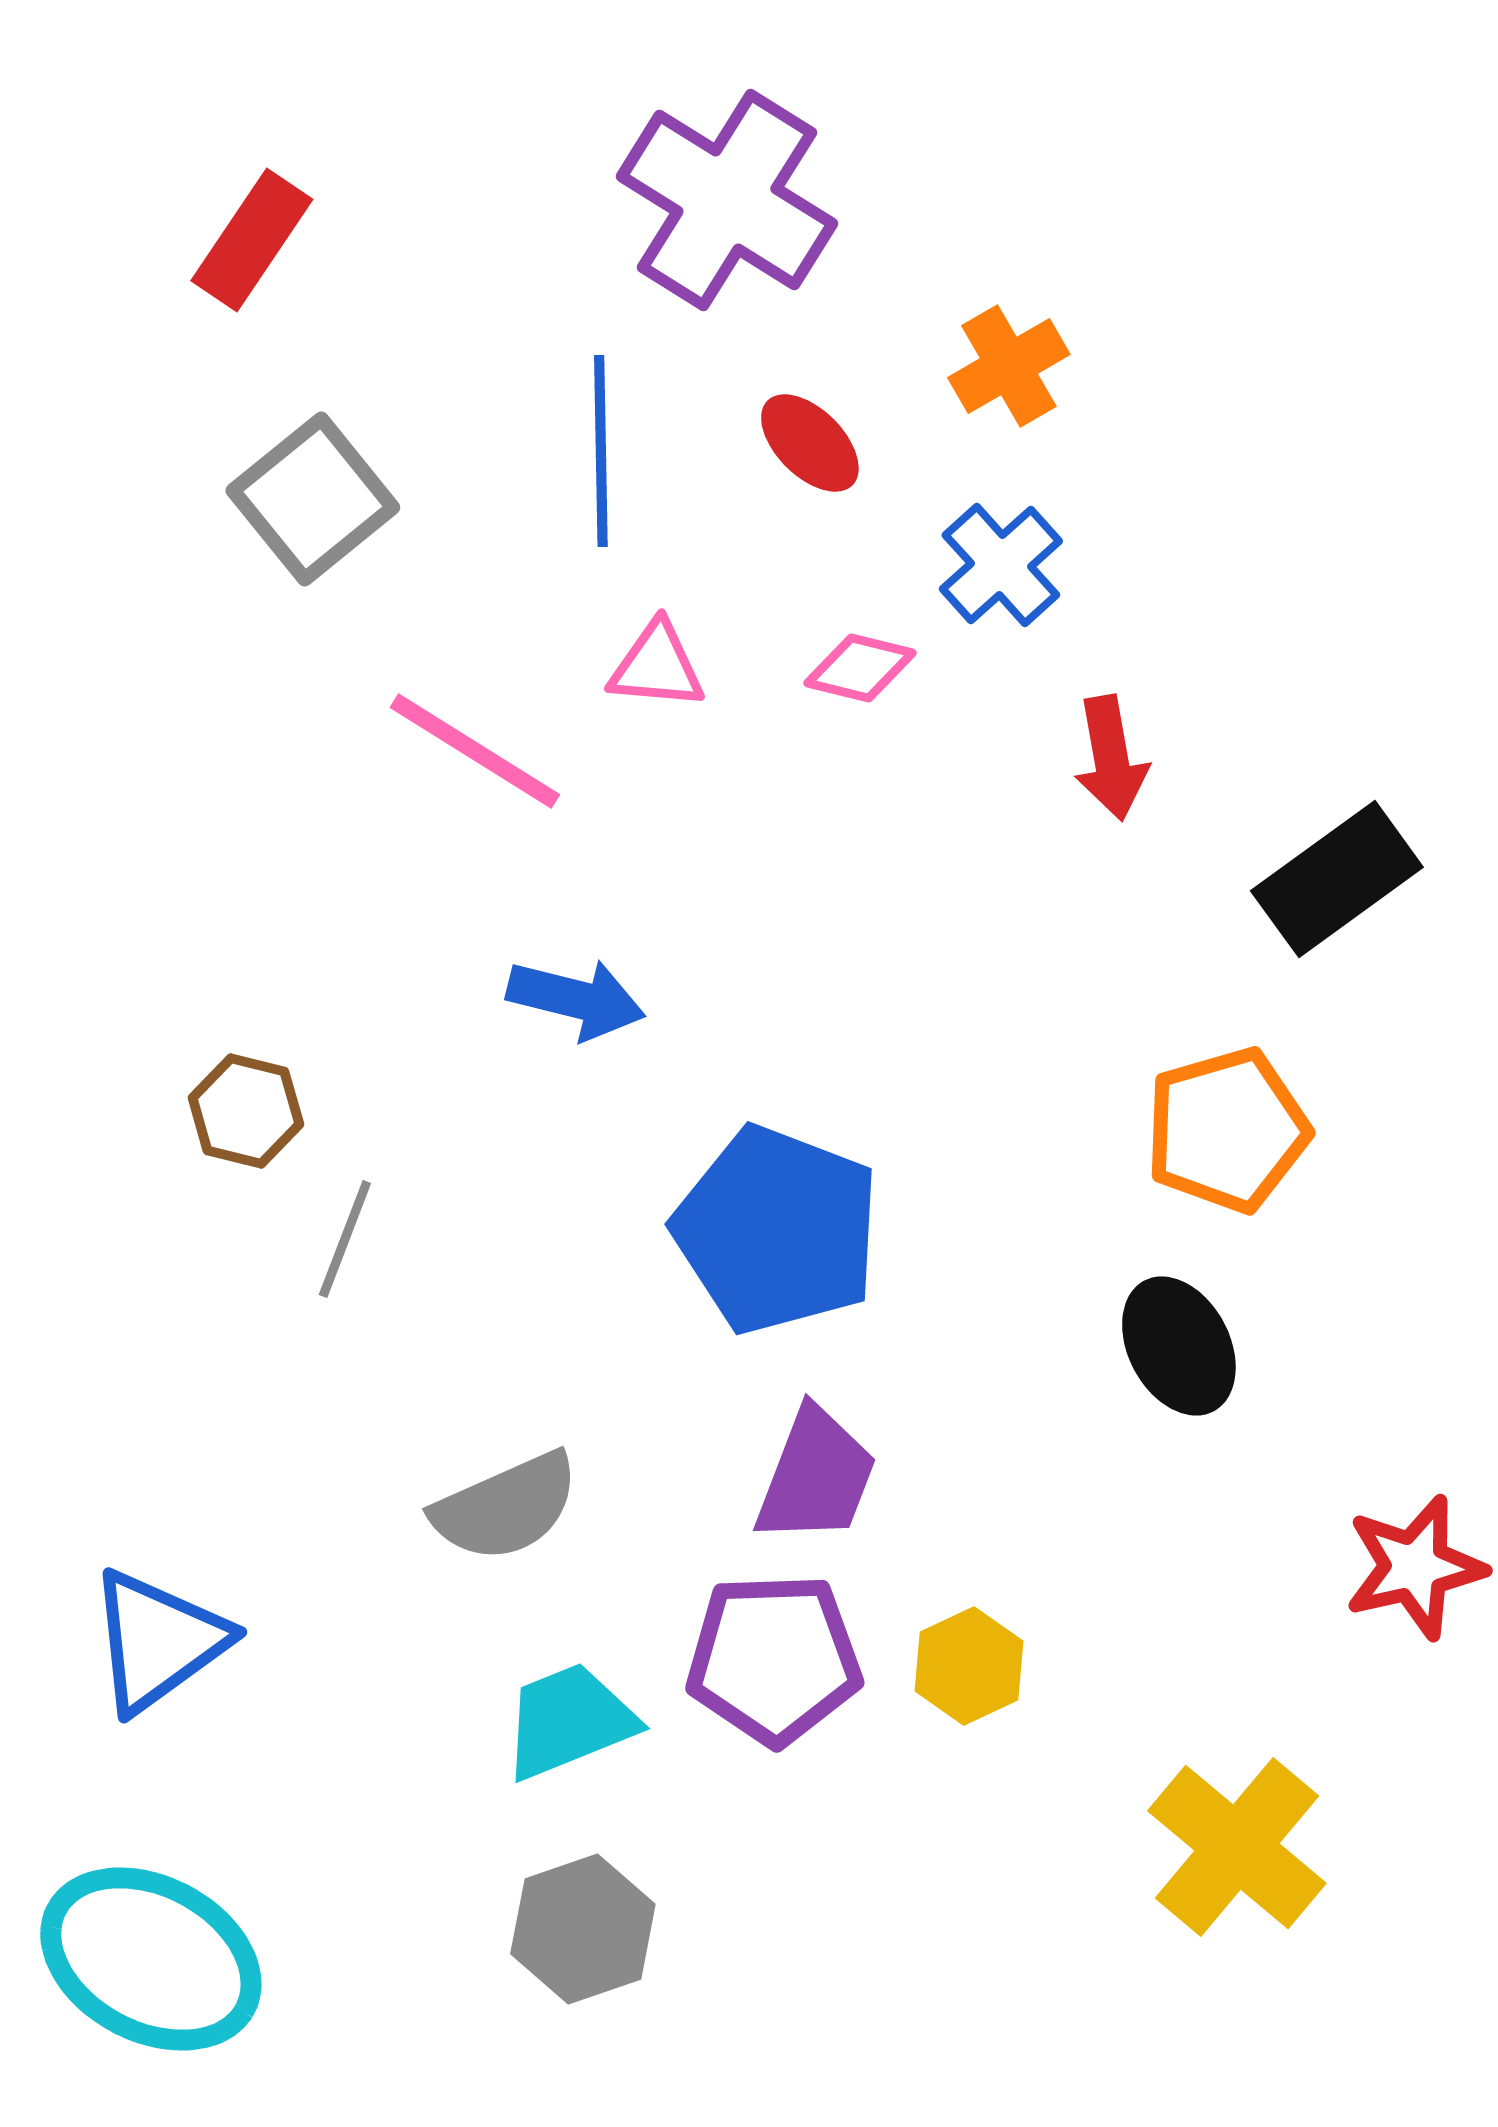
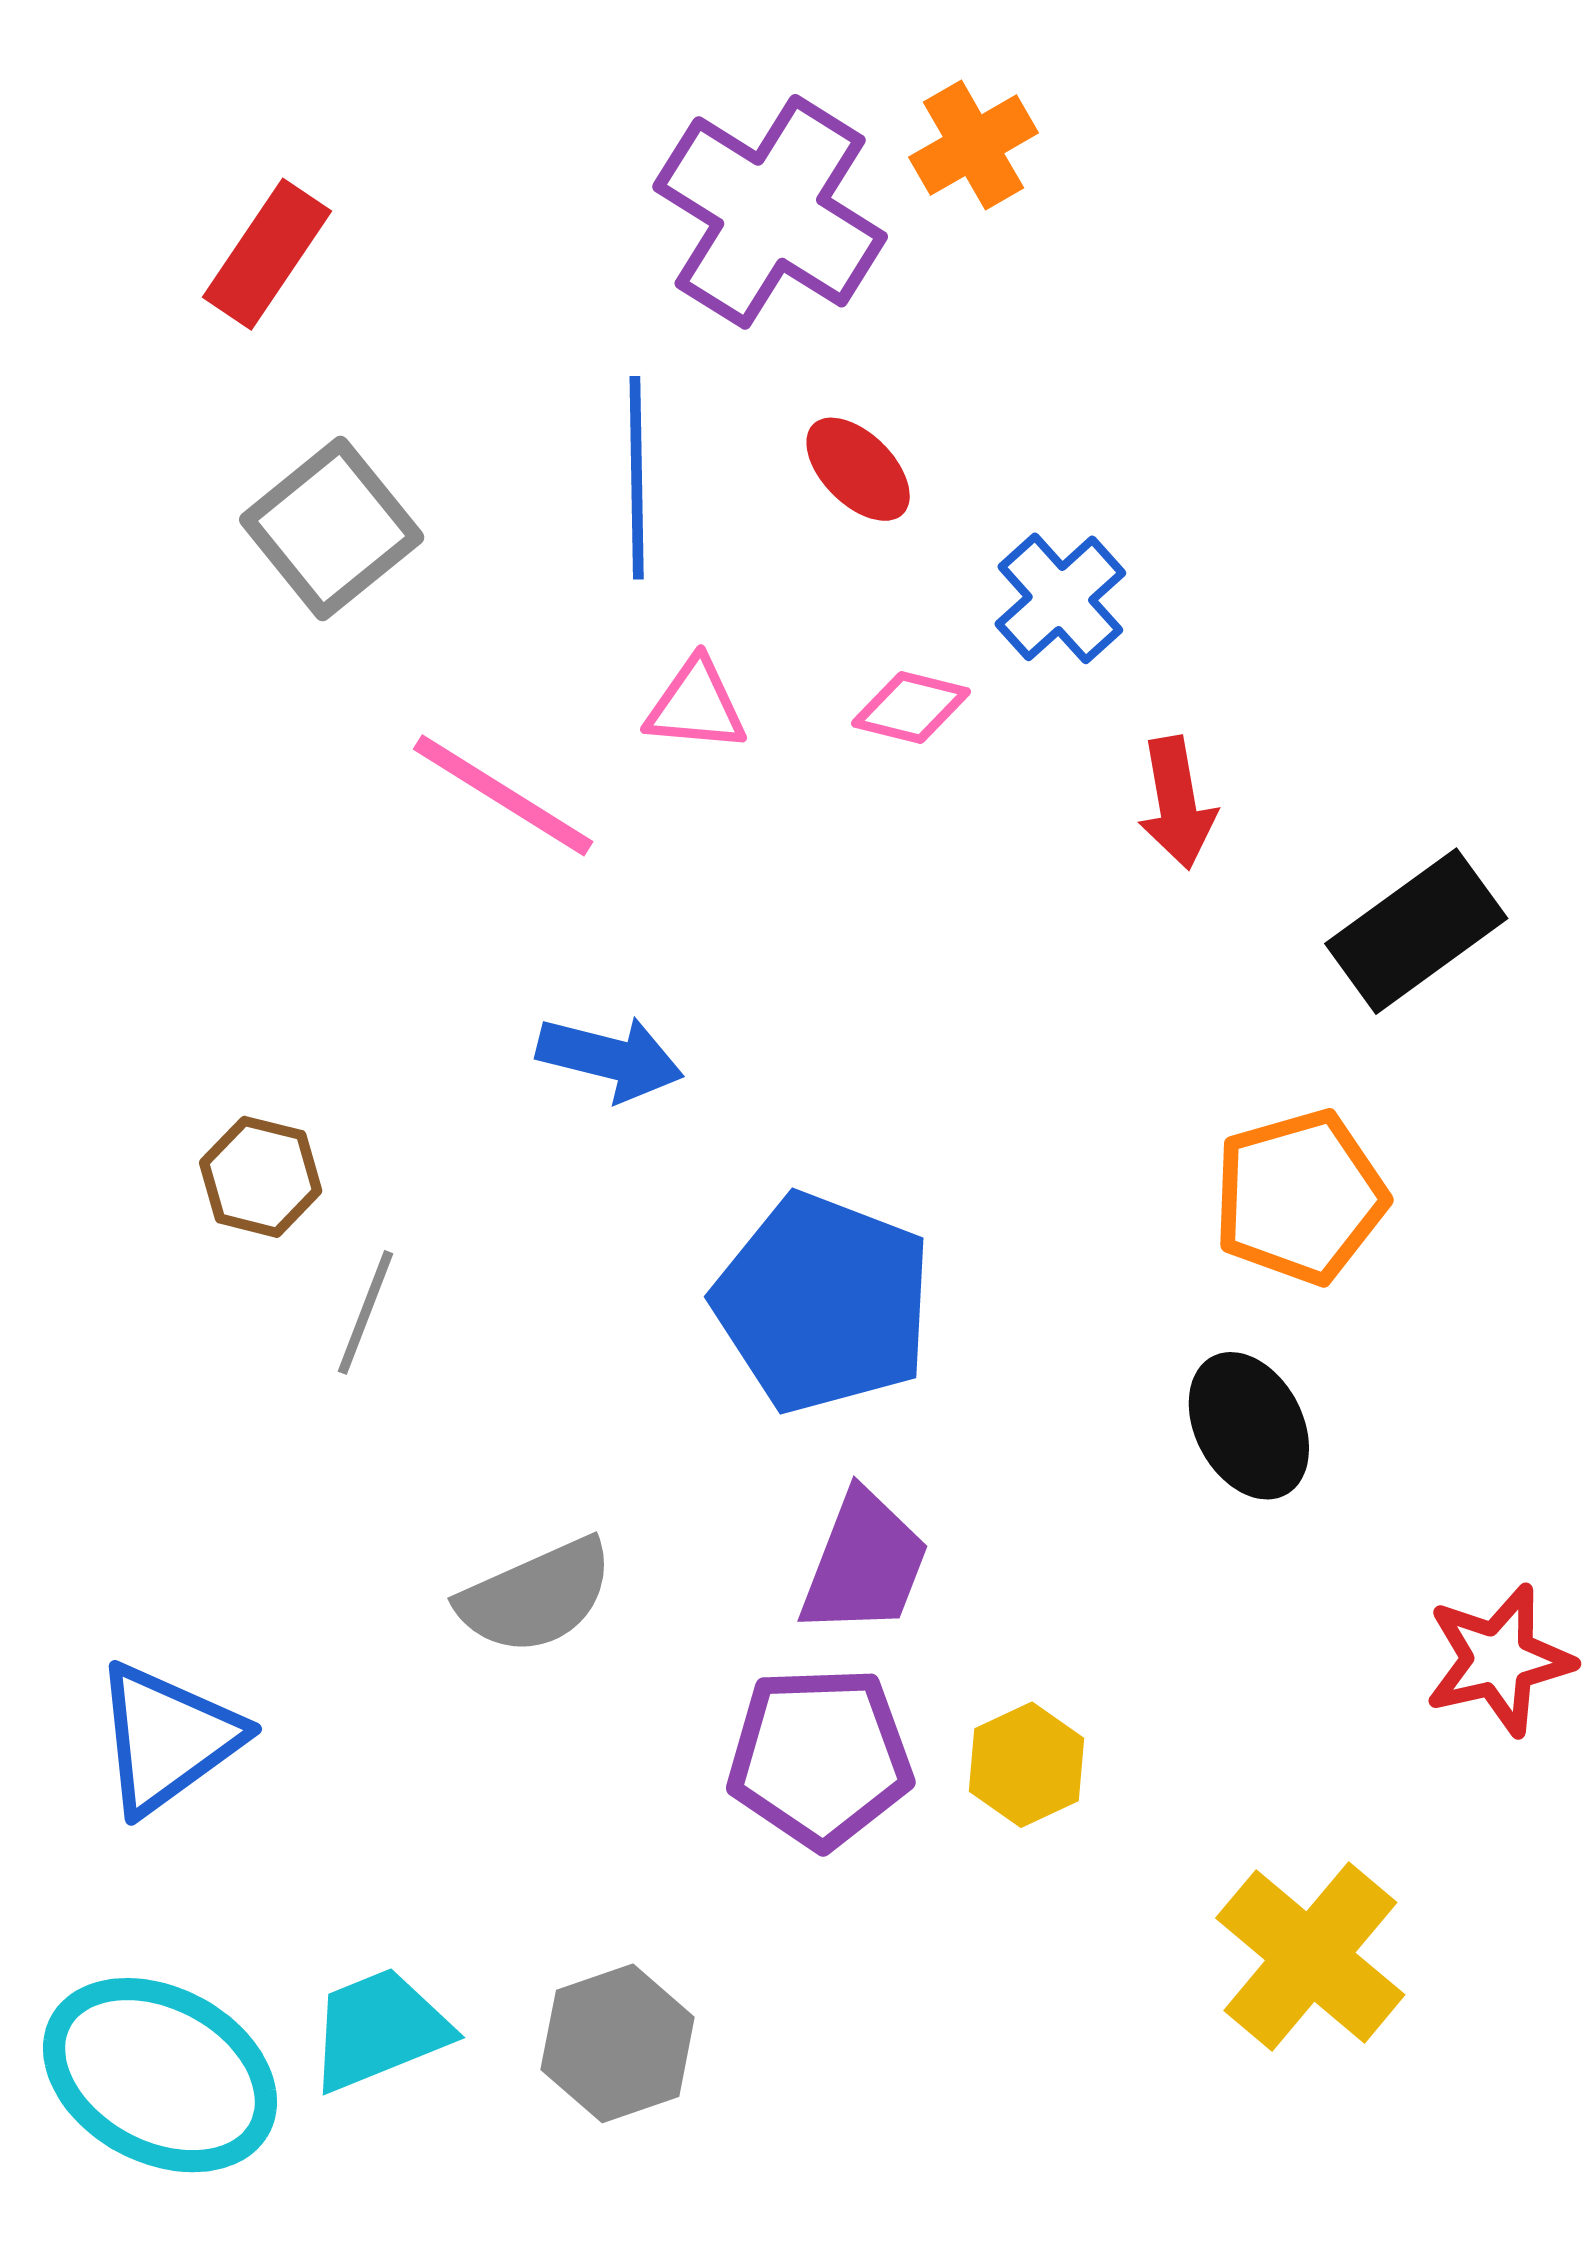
orange cross: (1009, 366) -> (973, 145), moved
cyan trapezoid: (569, 1721) -> (379, 2030), moved

